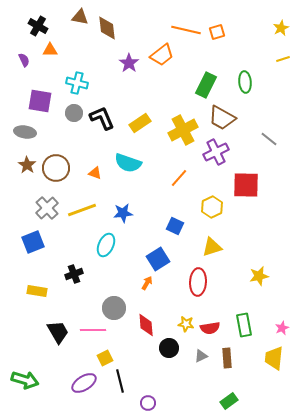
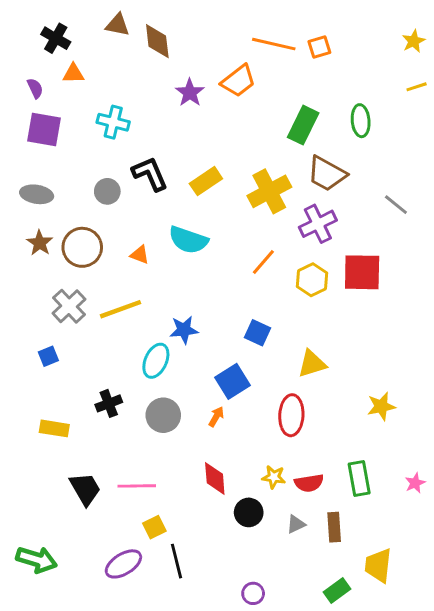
purple square: (40, 101) -> (44, 130), moved
gray circle: (74, 113) -> (107, 191), moved
yellow hexagon: (212, 207) -> (312, 280), moved
blue star: (123, 213) -> (184, 330), moved
blue square: (33, 242) -> (48, 356), size x0.6
gray circle: (114, 308) -> (163, 415), moved
yellow trapezoid: (274, 358) -> (378, 565), moved
purple circle: (148, 403) -> (253, 593), moved

